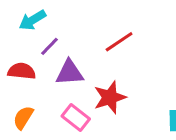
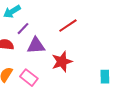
pink rectangle: (76, 118) -> (29, 78), moved

